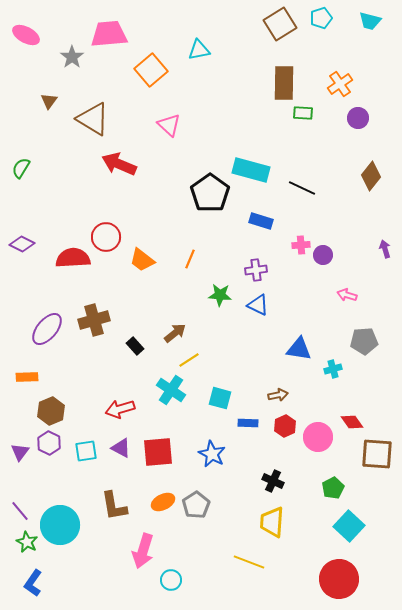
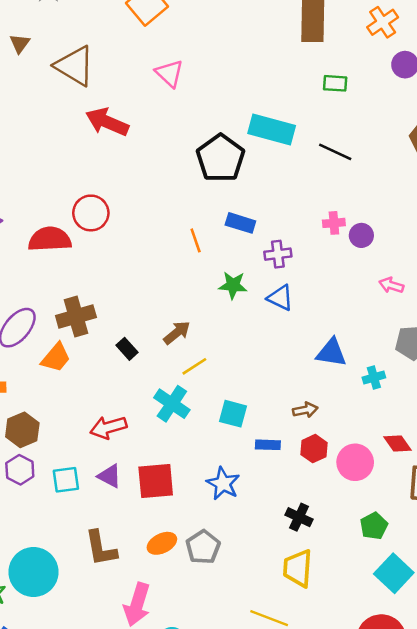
green rectangle: (303, 113) -> (335, 83), moved
blue rectangle: (261, 221) -> (240, 223), moved
orange line: (190, 259) -> (196, 240), turned -42
orange trapezoid: (142, 260) -> (56, 358), moved, turned -88

